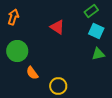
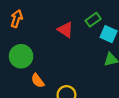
green rectangle: (91, 11) -> (93, 20), moved

